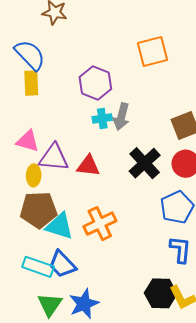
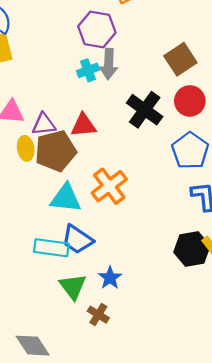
purple hexagon: (95, 83) -> (97, 29), moved
purple triangle: (54, 158) -> (44, 124), size x0.7
brown pentagon: (39, 210) -> (55, 151), moved
blue star: (84, 304) -> (110, 278), size x0.7

